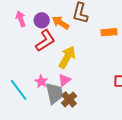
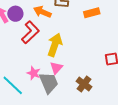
purple circle: (42, 20) -> (15, 14), moved
brown cross: (69, 99) -> (84, 84), moved

